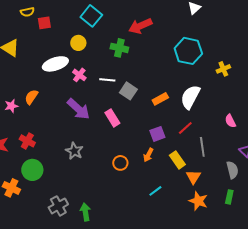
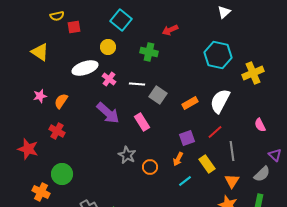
red arrow: (140, 26) -> (170, 30), size x0.7
yellow cross: (223, 69) -> (253, 73), size x1.5
pink star: (11, 106) -> (40, 96), moved
red cross: (27, 141) -> (57, 131), moved
gray star: (74, 151) -> (127, 155), moved
gray semicircle: (232, 170) -> (262, 174), turned 60
orange triangle: (193, 177) -> (232, 181), moved
cyan line: (155, 191) -> (185, 181), moved

